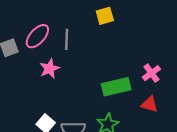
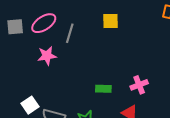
green rectangle: (116, 87) -> (103, 89), size x0.6

